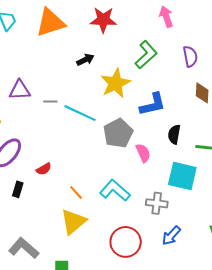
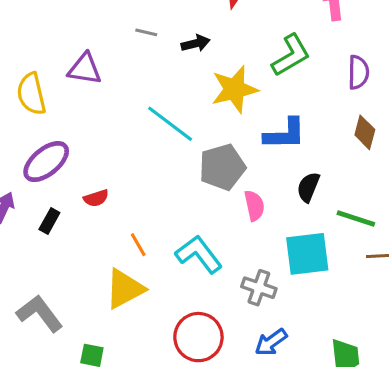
gray line: (50, 102) -> (146, 32), moved
cyan square: (182, 176) -> (307, 254), turned -32

